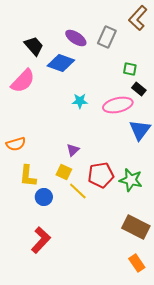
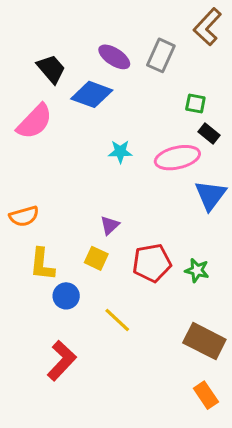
green star: (131, 180) -> (197, 270), size x0.7
yellow line: (78, 191) -> (117, 320), moved

